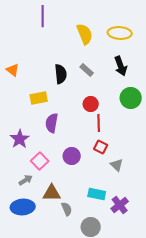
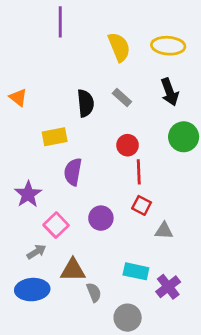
gray triangle: (117, 165) -> (164, 231), turned -40

